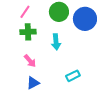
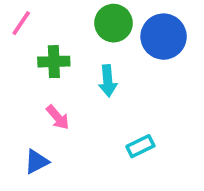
pink line: (25, 12) -> (21, 23), moved
blue triangle: (33, 83) -> (37, 162), moved

